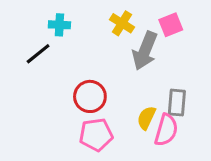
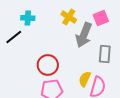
gray rectangle: (177, 103) -> (105, 54), moved

